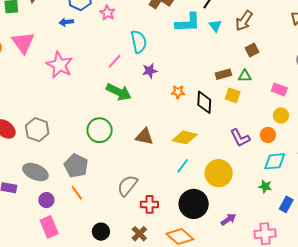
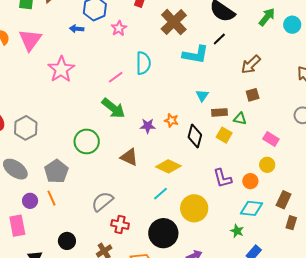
cyan triangle: (215, 26) -> (202, 96), moved
purple star: (150, 71) -> (148, 126), moved
purple circle: (46, 200) -> (30, 201), moved

